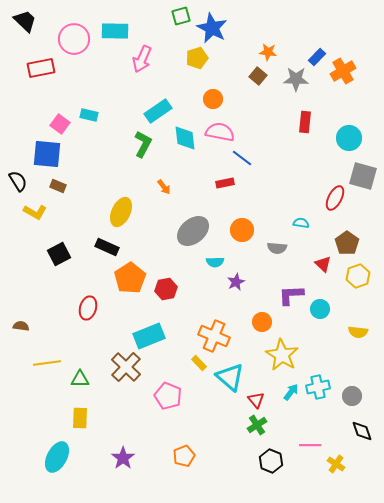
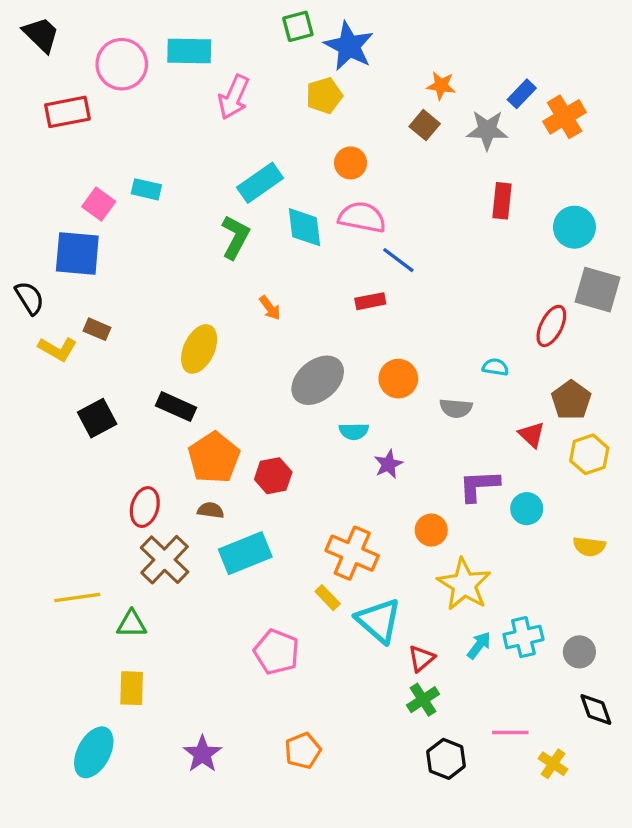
brown rectangle: (58, 186) -> (97, 329), moved
brown semicircle: (21, 326) -> (211, 510), moved
brown cross: (126, 367) -> (165, 560), moved
red triangle: (256, 400) -> (421, 658), turned 30

